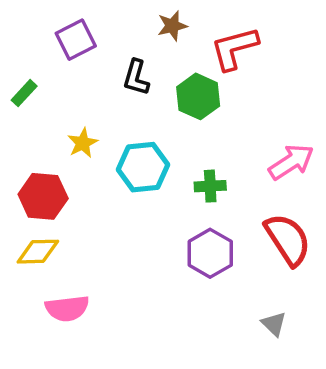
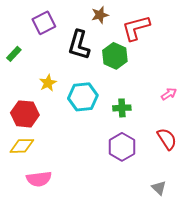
black L-shape: (136, 78) -> (79, 45), size x1.4
pink arrow: (291, 162) -> (169, 94), size x0.6
red semicircle: (288, 239) -> (167, 139), size x0.7

